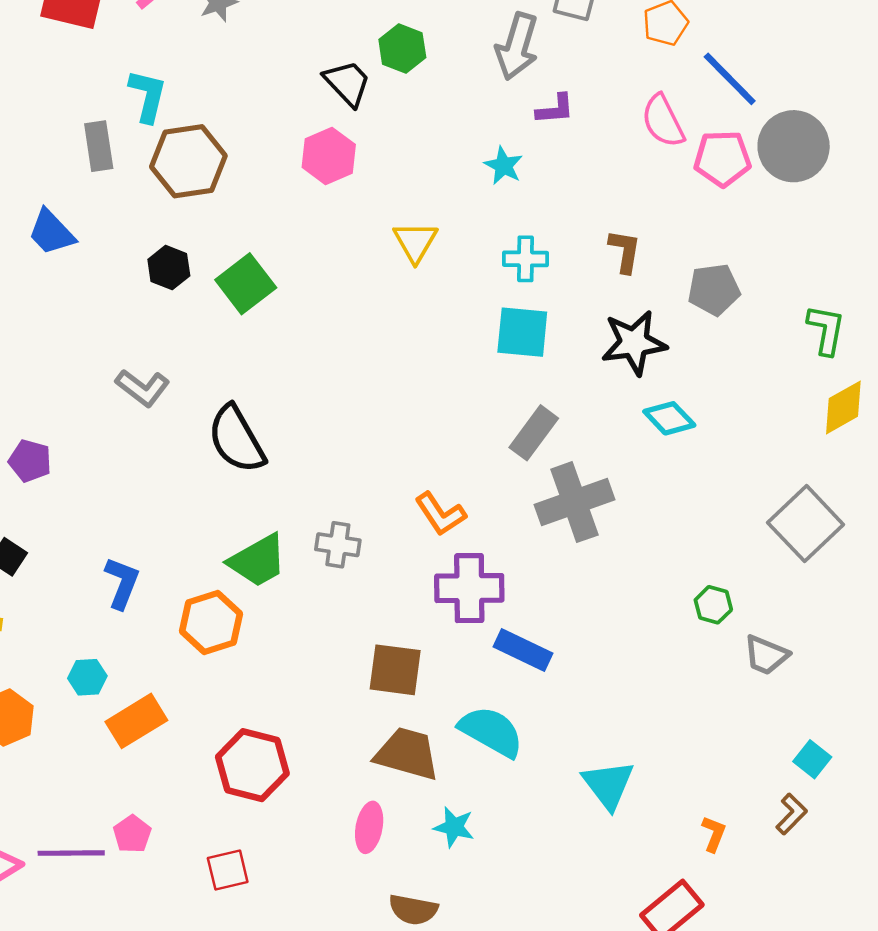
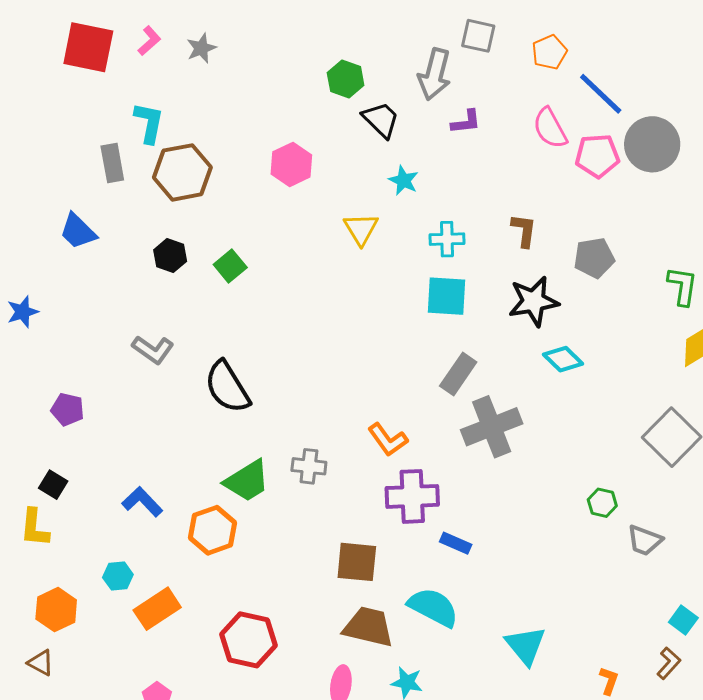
black trapezoid: (347, 83) -> (381, 120), moved
cyan star: (504, 166) -> (403, 180), moved
green square: (246, 284) -> (230, 266), size x0.7
blue L-shape: (122, 583) -> (142, 502), turned -63
blue rectangle: (523, 650) -> (456, 543), size x0.7

